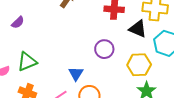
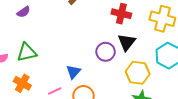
black triangle: (138, 29) -> (127, 42), moved, turned 36

